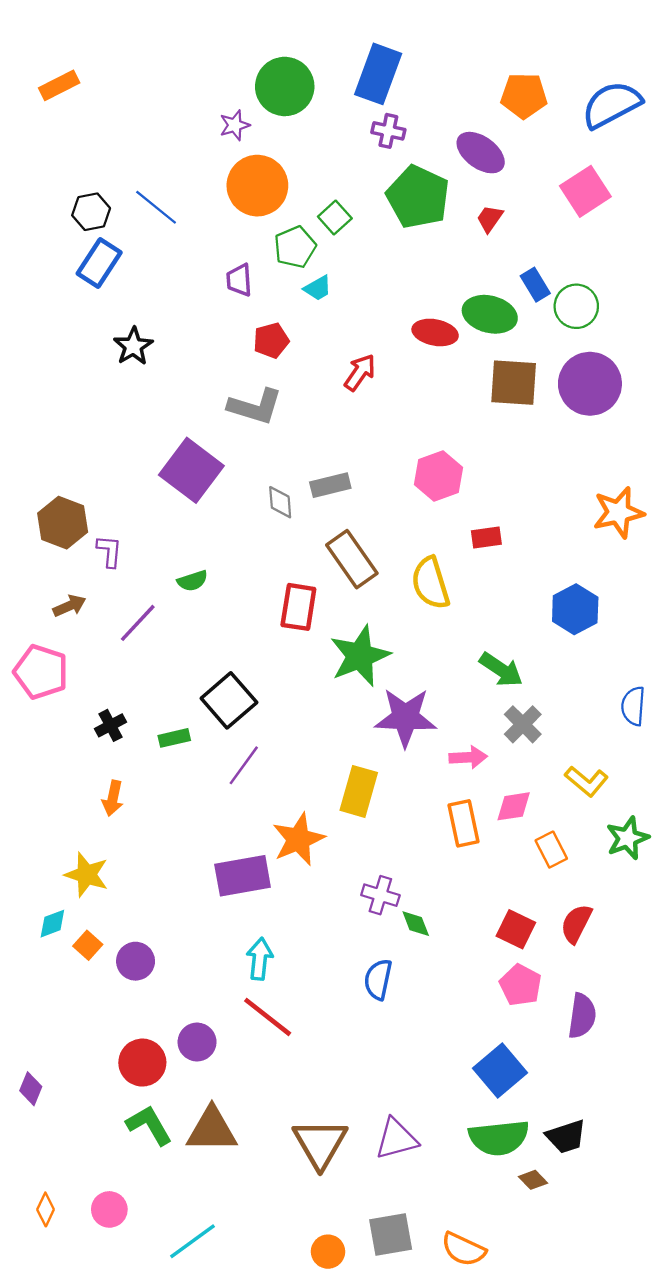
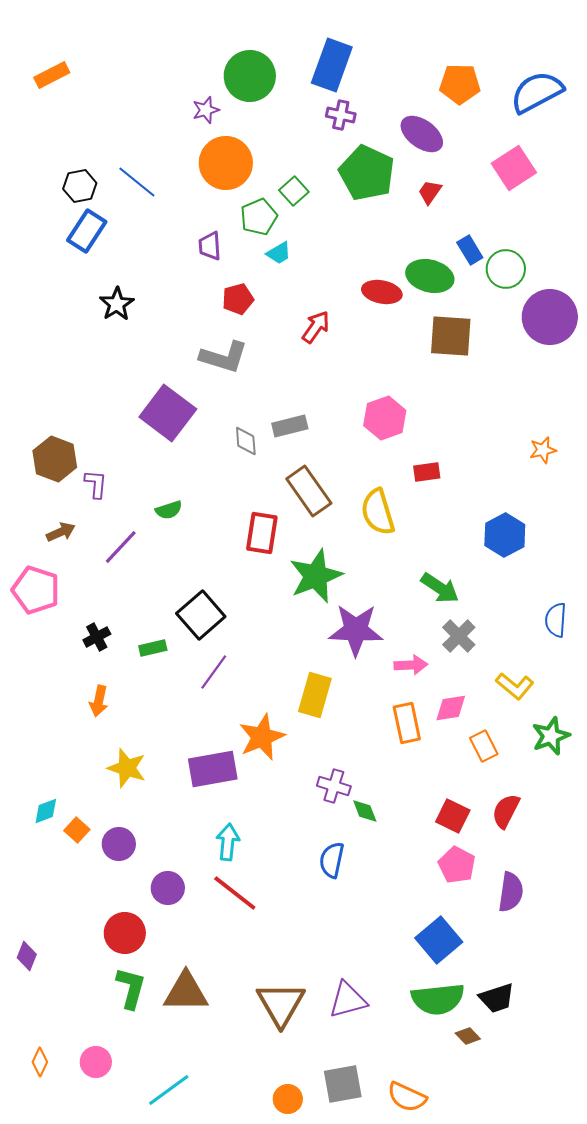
purple circle: (590, 384) -> (550, 317), moved
orange star: (618, 512) -> (543, 450), size x0.6
yellow star: (87, 875) -> (127, 768), moved
purple circle: (197, 1042) -> (168, 888), moved
green L-shape: (149, 1125) -> (131, 988), turned 45

